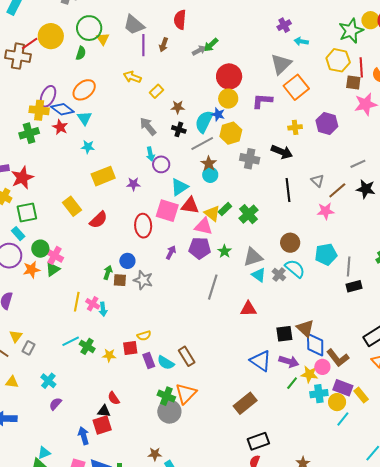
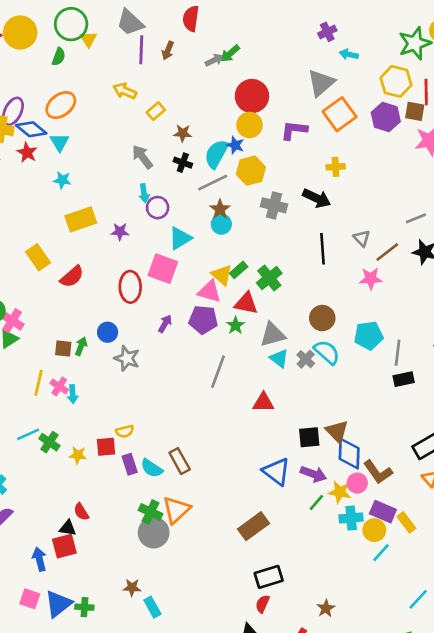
purple hexagon: (327, 123) -> (386, 117), moved
red triangle: (190, 206) -> (246, 303), moved
brown square: (120, 280) -> (63, 348), moved

